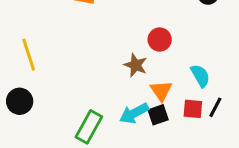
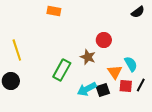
orange triangle: (161, 91) -> (115, 72), moved
green rectangle: (89, 127) -> (62, 70), moved

